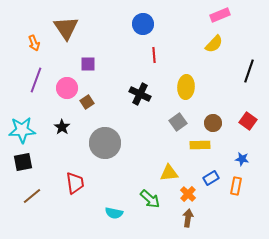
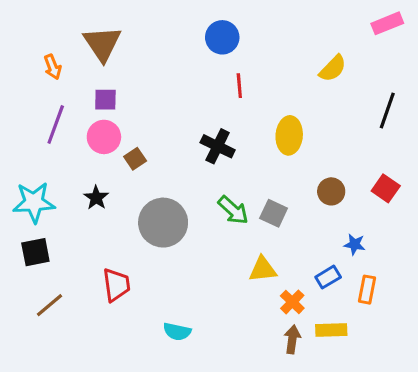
pink rectangle: (220, 15) -> (387, 23), moved
purple square: (88, 64) -> (105, 100), moved
gray square: (178, 122) -> (274, 213), moved, turned -30
yellow rectangle: (200, 145) -> (331, 330), moved
blue star: (242, 159) -> (355, 244), moved
green arrow: (150, 199) -> (233, 210), moved

